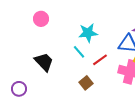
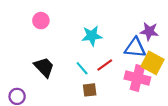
cyan line: (79, 52) -> (82, 68), moved
brown square: (86, 83) -> (90, 90), turned 32

